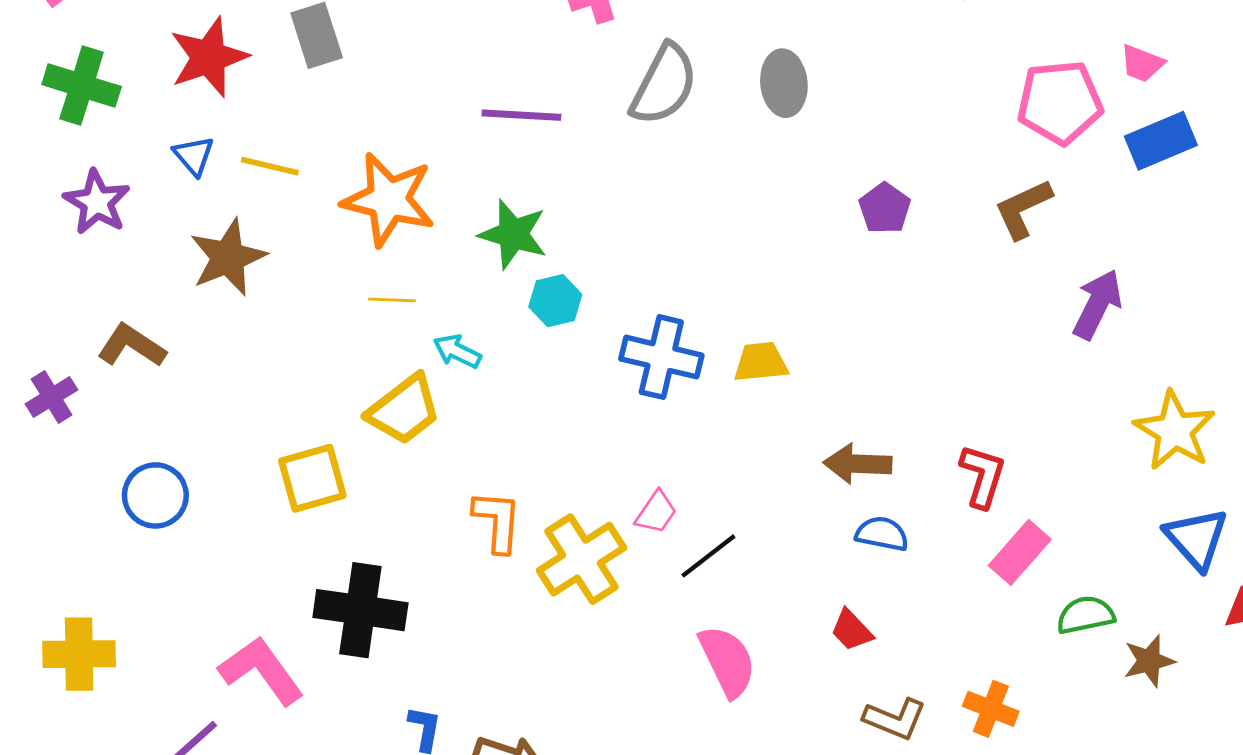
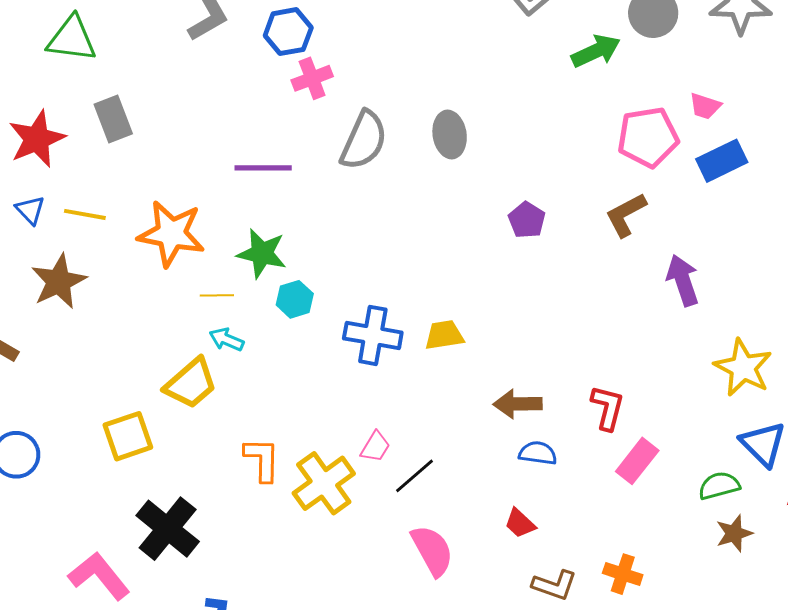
yellow line: (392, 300) -> (217, 295), moved
purple arrow: (1097, 304) -> (683, 280), turned -42
black cross: (360, 610) -> (168, 529), turned 34
green semicircle: (1086, 615) -> (719, 486), moved

